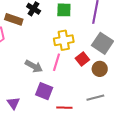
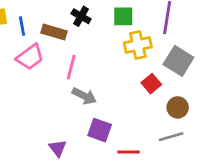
yellow cross: (64, 40) -> (138, 45), moved
pink line: (57, 62) -> (71, 67), moved
brown circle: (100, 69) -> (178, 107), moved

